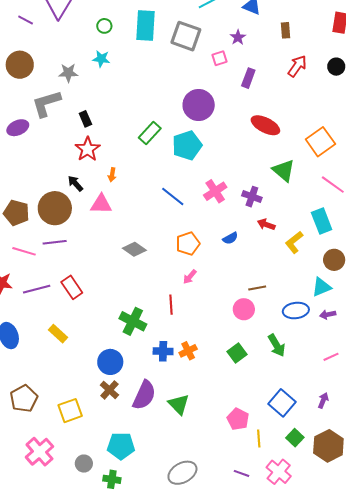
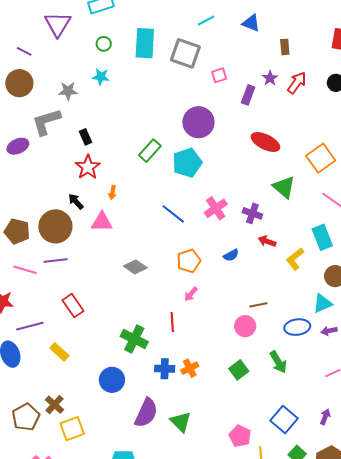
purple line: (26, 20) -> (24, 51), moved
purple star: (238, 37) -> (270, 78), moved
purple line: (37, 289) -> (30, 326), moved
brown cross: (109, 390) -> (54, 405), moved

